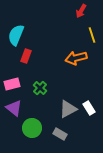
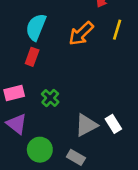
cyan semicircle: (16, 35) -> (36, 27), moved
yellow line: (92, 35) -> (117, 30), turned 35
orange arrow: (76, 58) -> (81, 34), moved, turned -30

